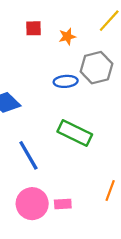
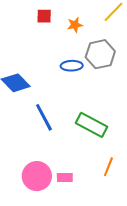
green rectangle: (75, 133) -> (92, 125), moved
blue line: (28, 155) -> (44, 117), moved

